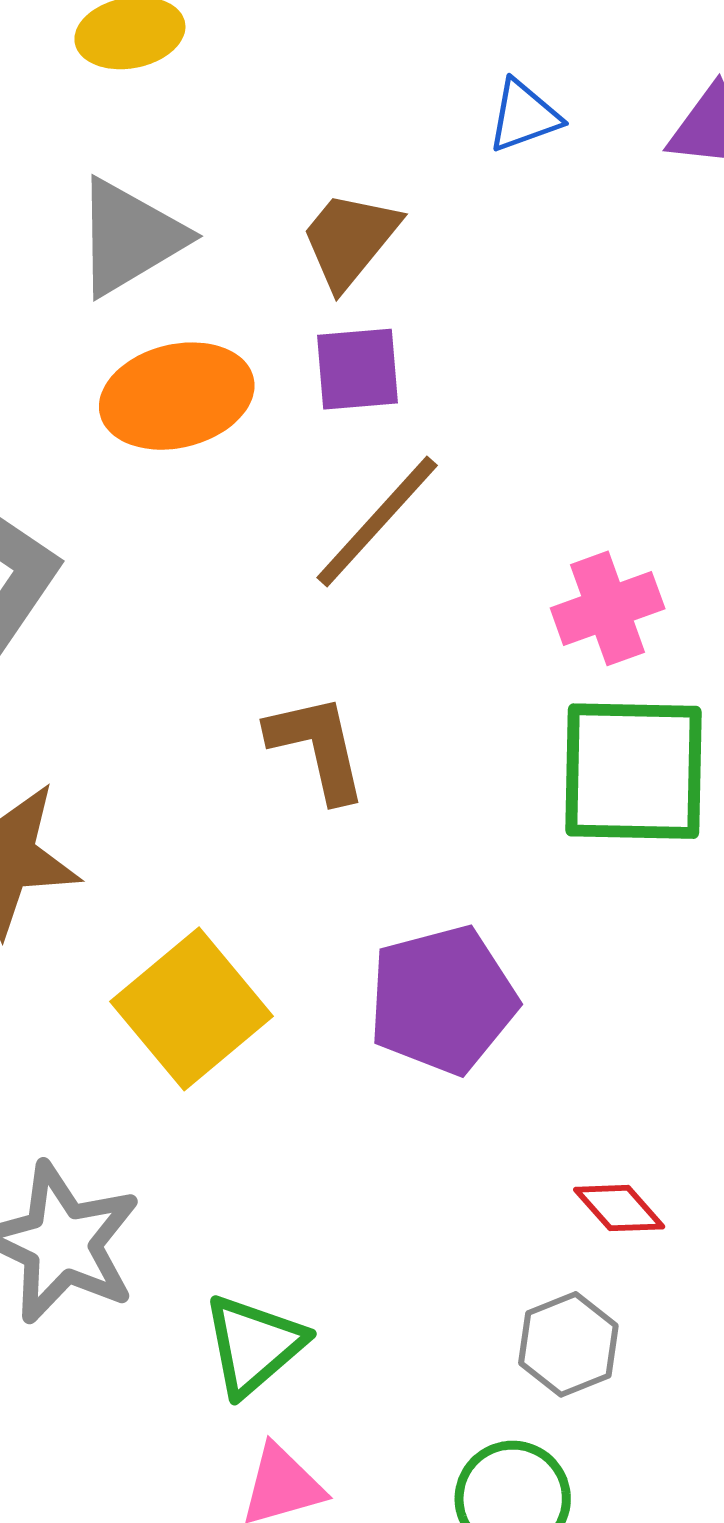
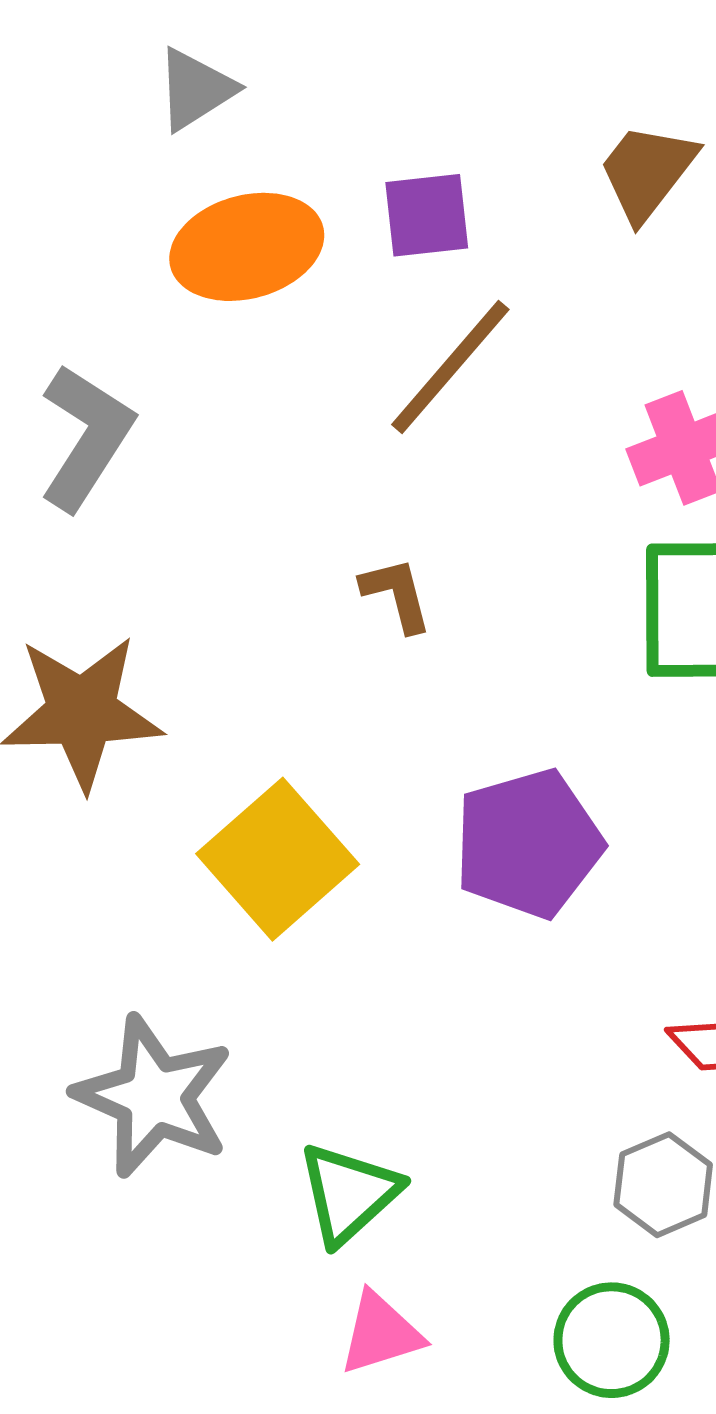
gray triangle: (130, 237) -> (195, 89), size x0.7
brown trapezoid: (350, 239) -> (647, 172), moved
brown L-shape: (317, 747) -> (397, 594), size x0.7

